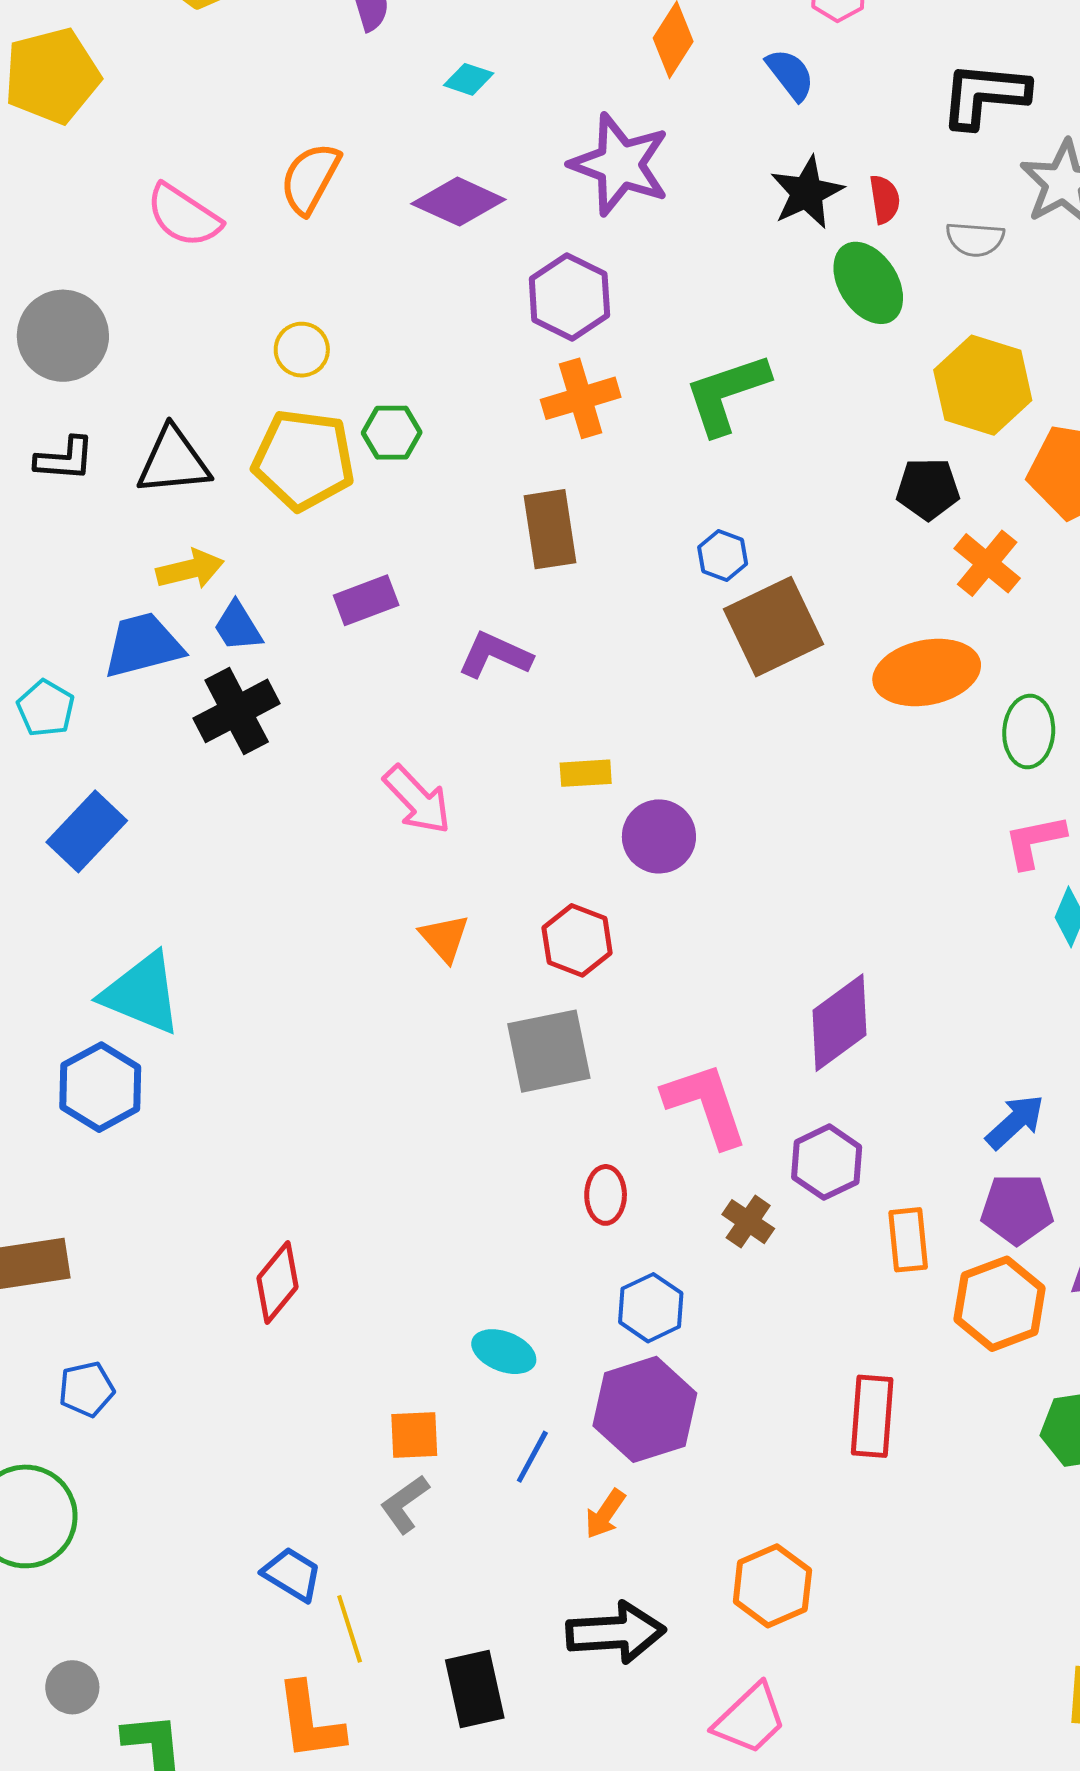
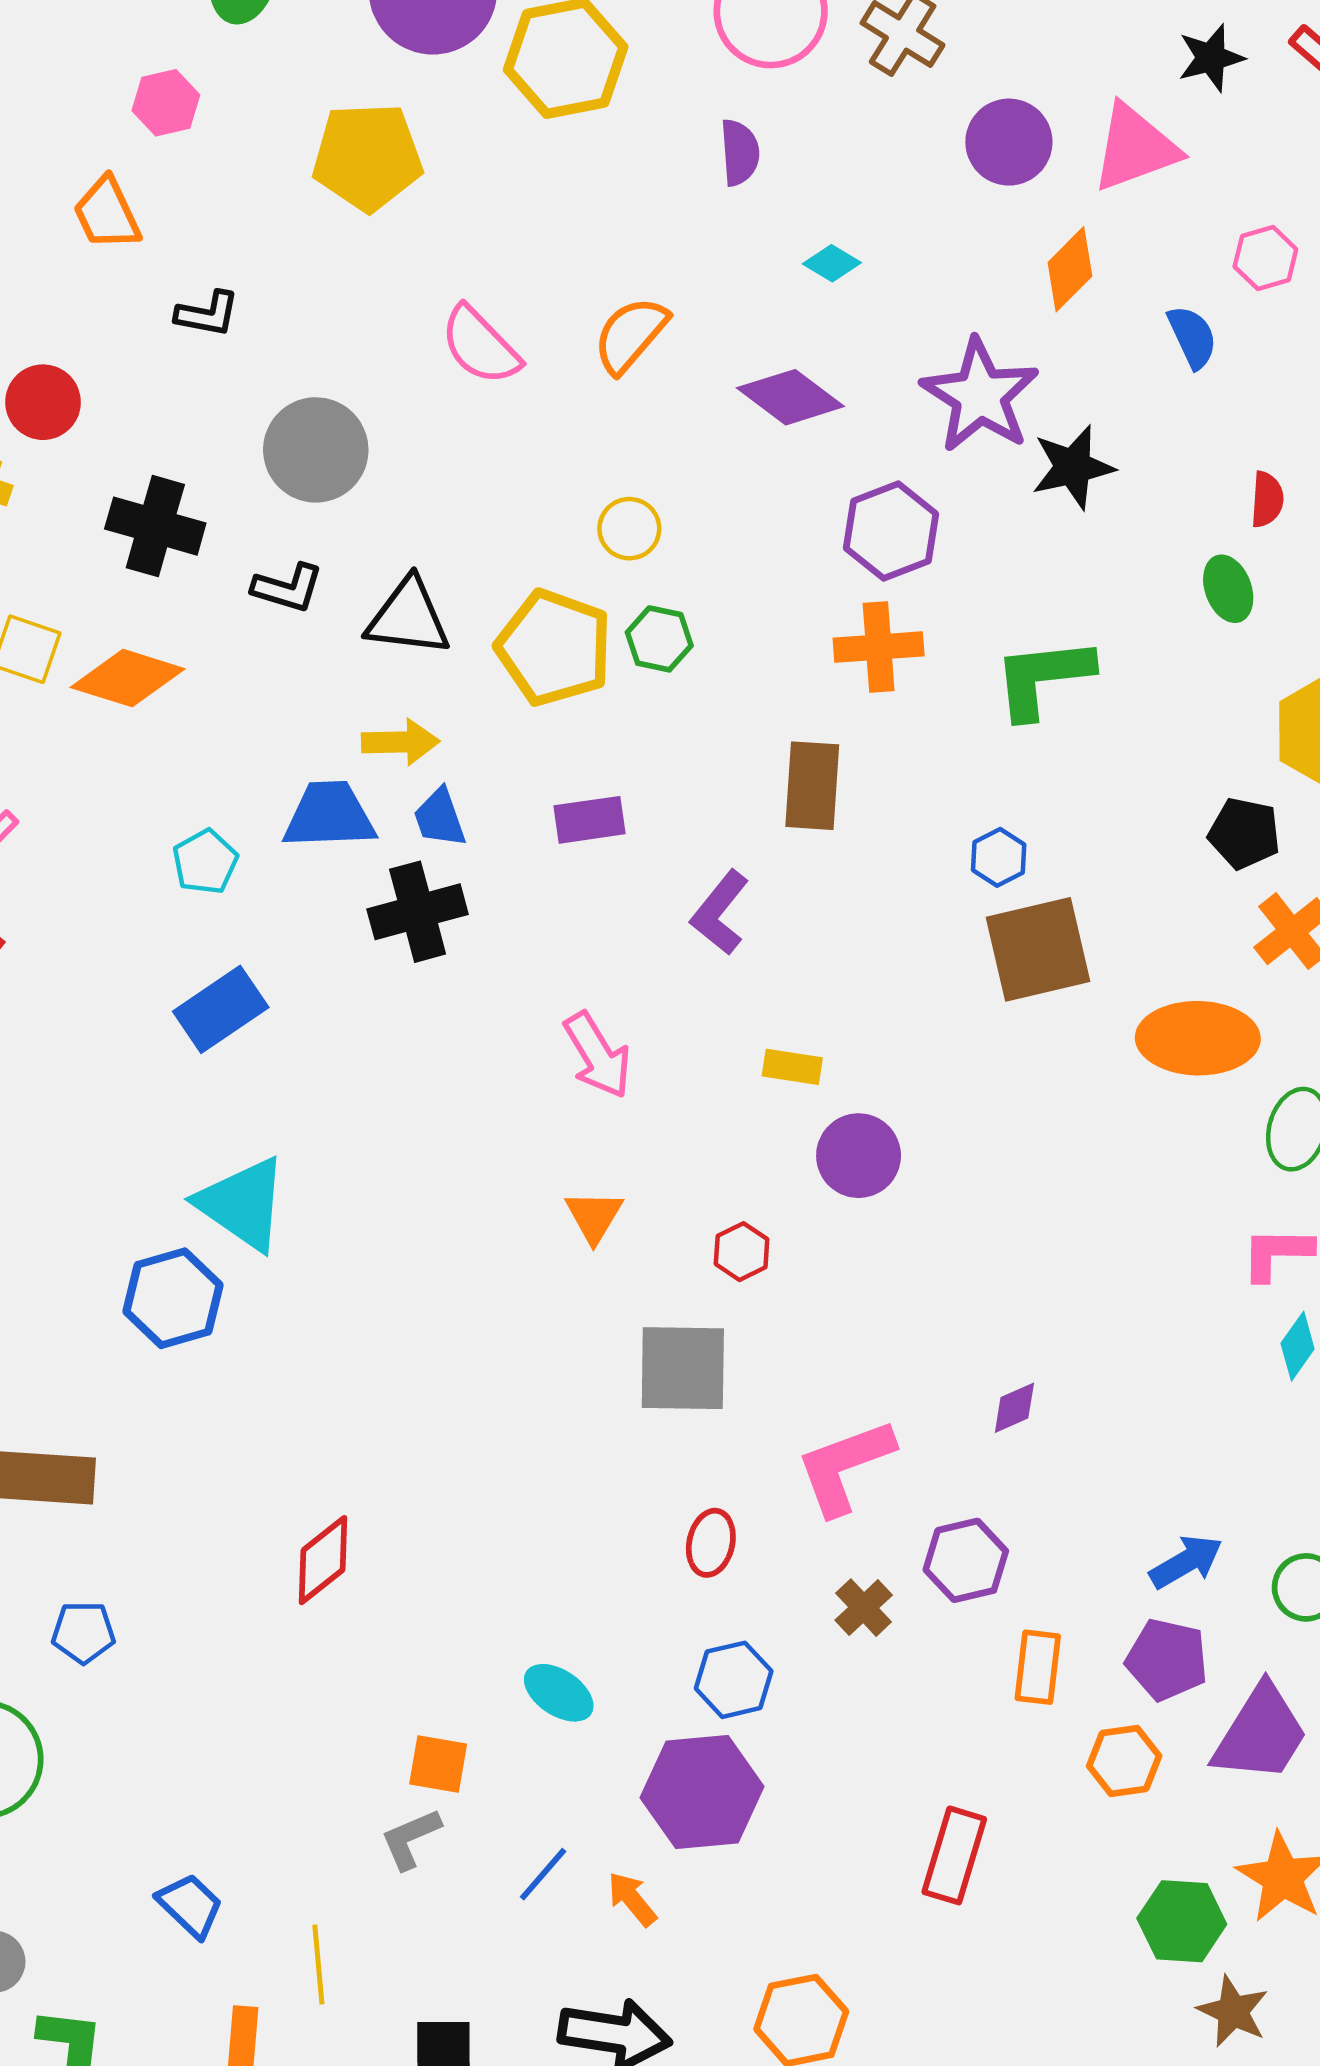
black star: (807, 193) -> (1073, 467), moved
green ellipse: (868, 283) -> (1228, 589), size x0.7
yellow circle: (302, 350) -> (629, 529), moved
purple L-shape: (495, 655) -> (720, 913), turned -88
red hexagon: (577, 940) -> (742, 1252), size x0.7
purple diamond: (839, 1023) -> (1014, 1408), size x0.5
pink L-shape: (706, 1105) -> (845, 1467), turned -104
orange hexagon: (1000, 1304) -> (1124, 1761), size x0.7
blue line: (532, 1457) -> (543, 1874), moved
orange arrow: (605, 1514) -> (632, 1899), turned 94
blue trapezoid: (292, 1574) -> (190, 1905), moved

